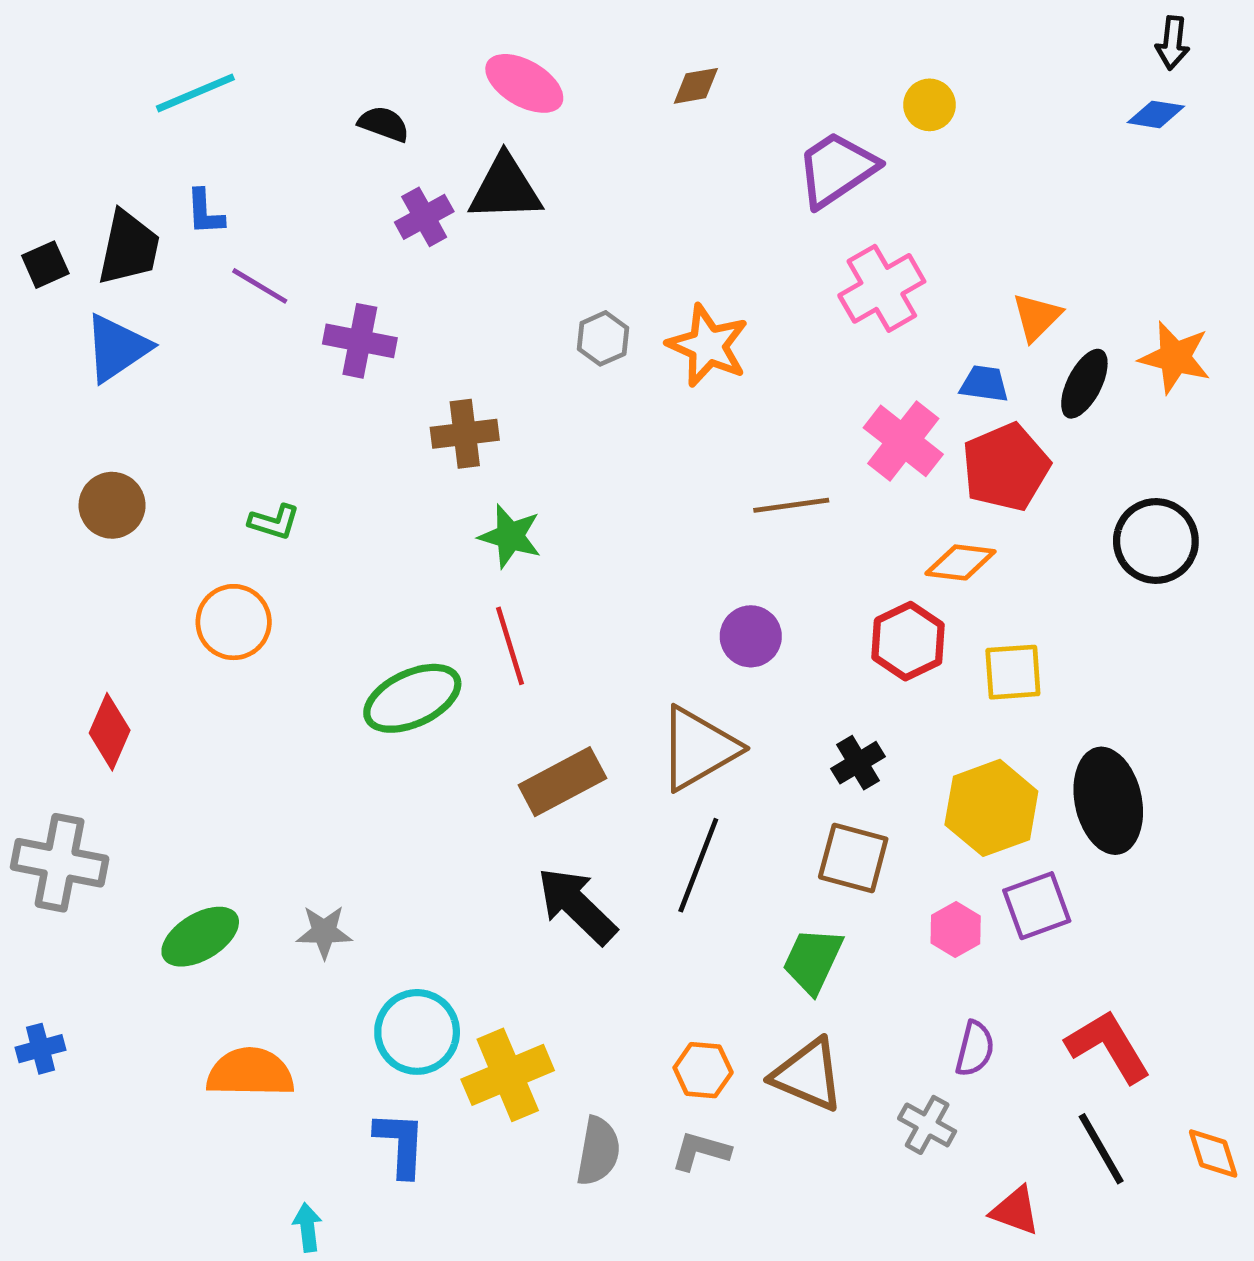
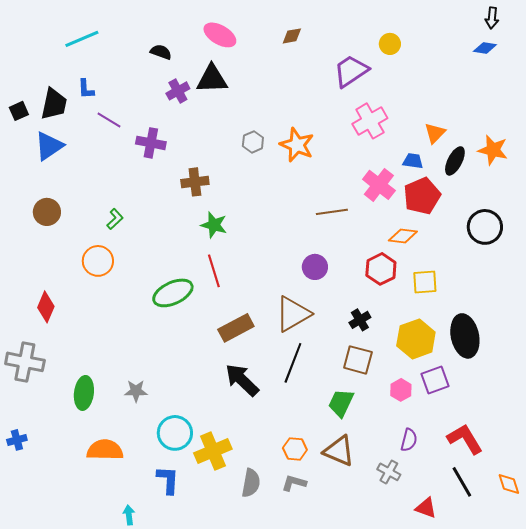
green L-shape: (274, 522) -> (115, 219), turned -60
green ellipse: (200, 937) -> (84, 393), turned -52

